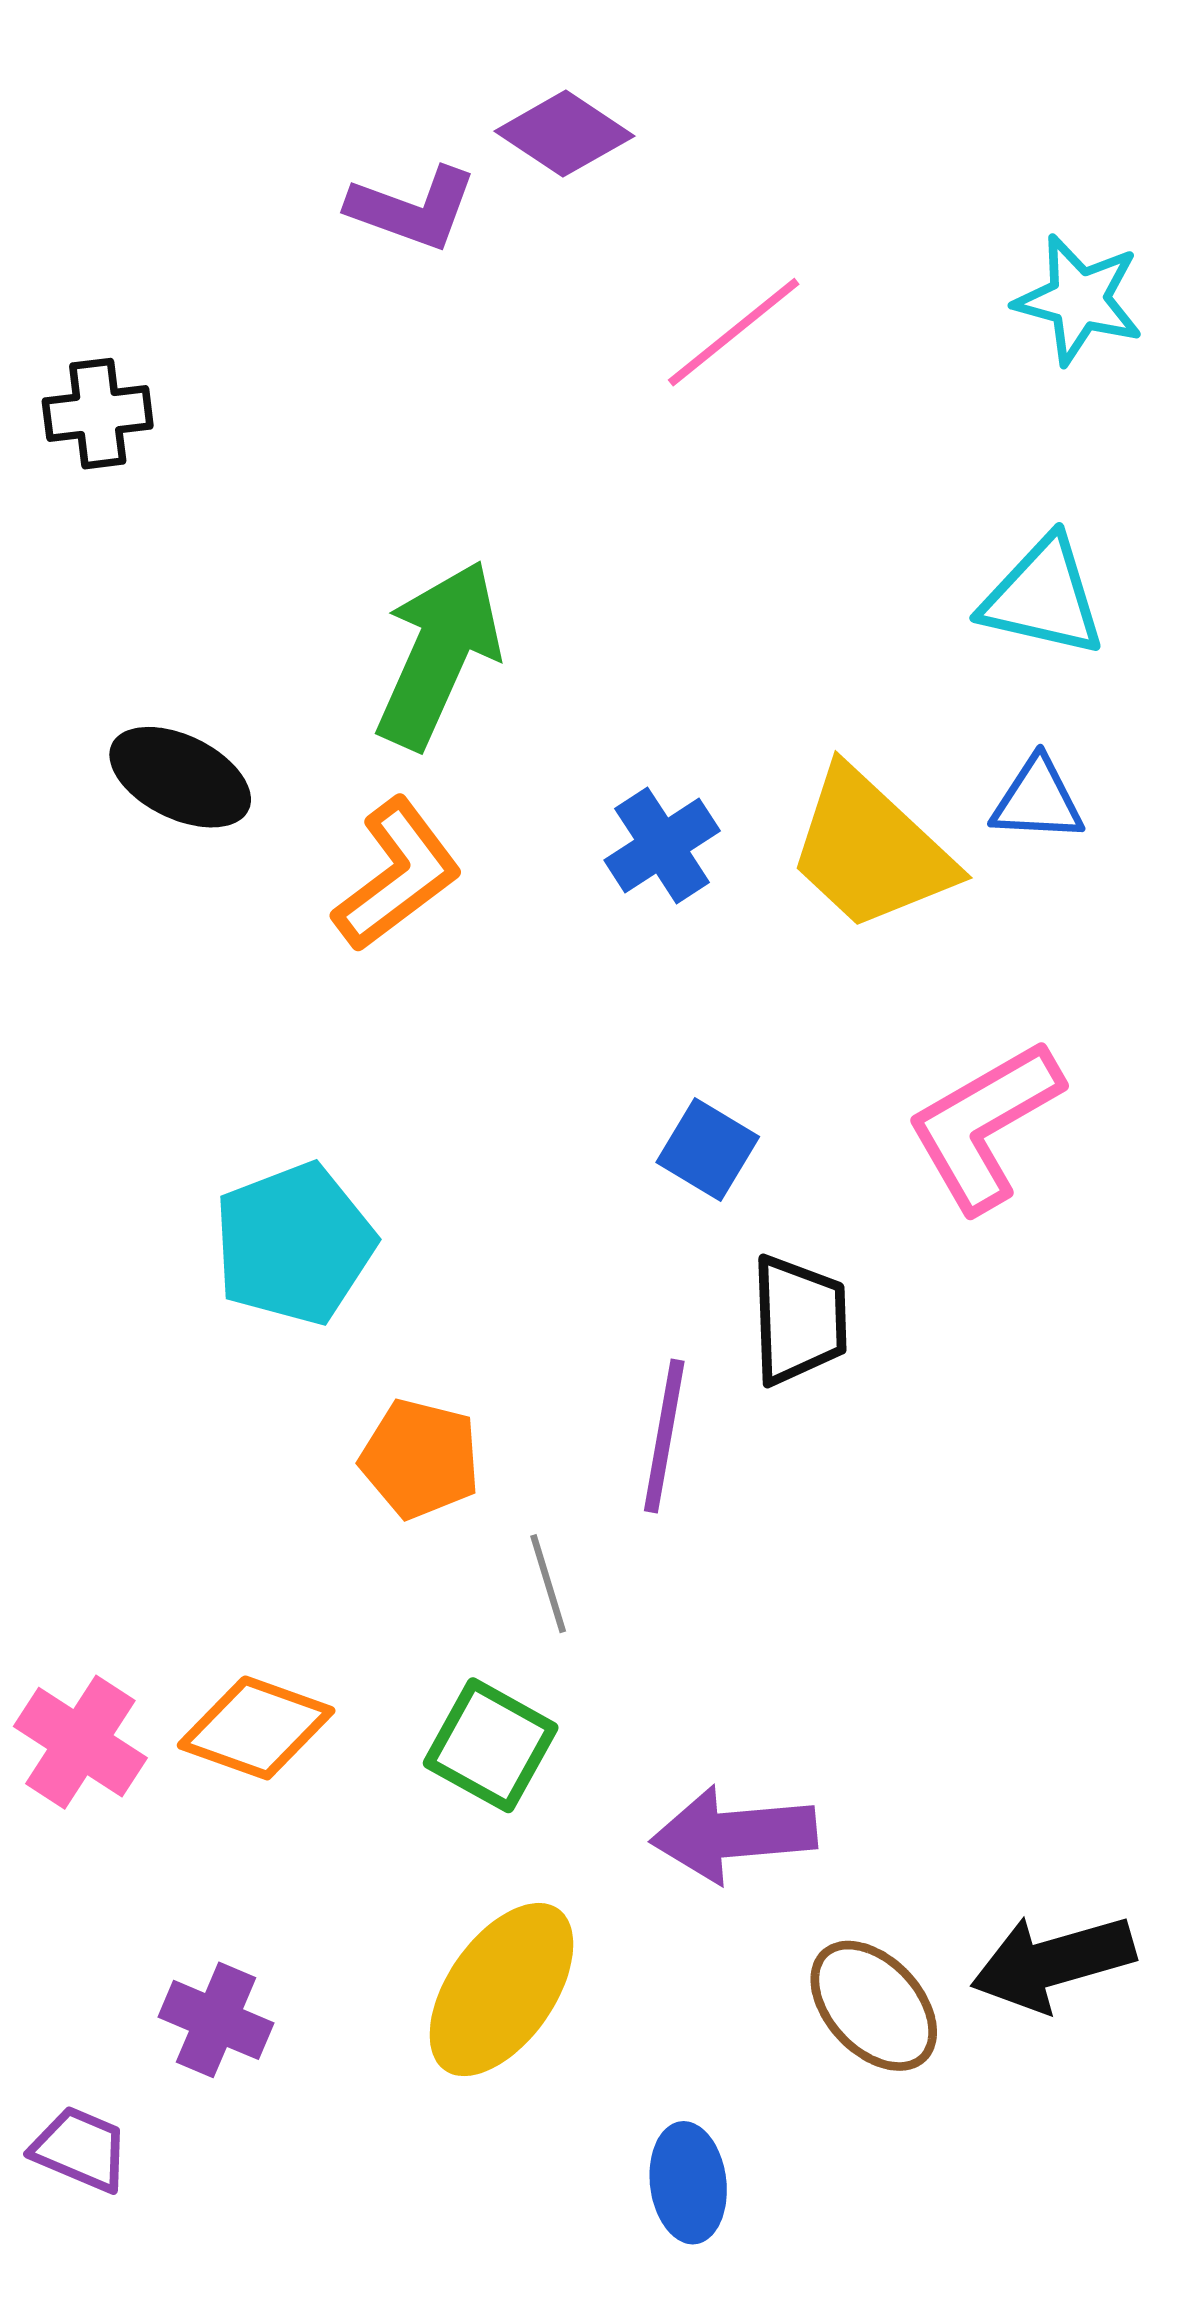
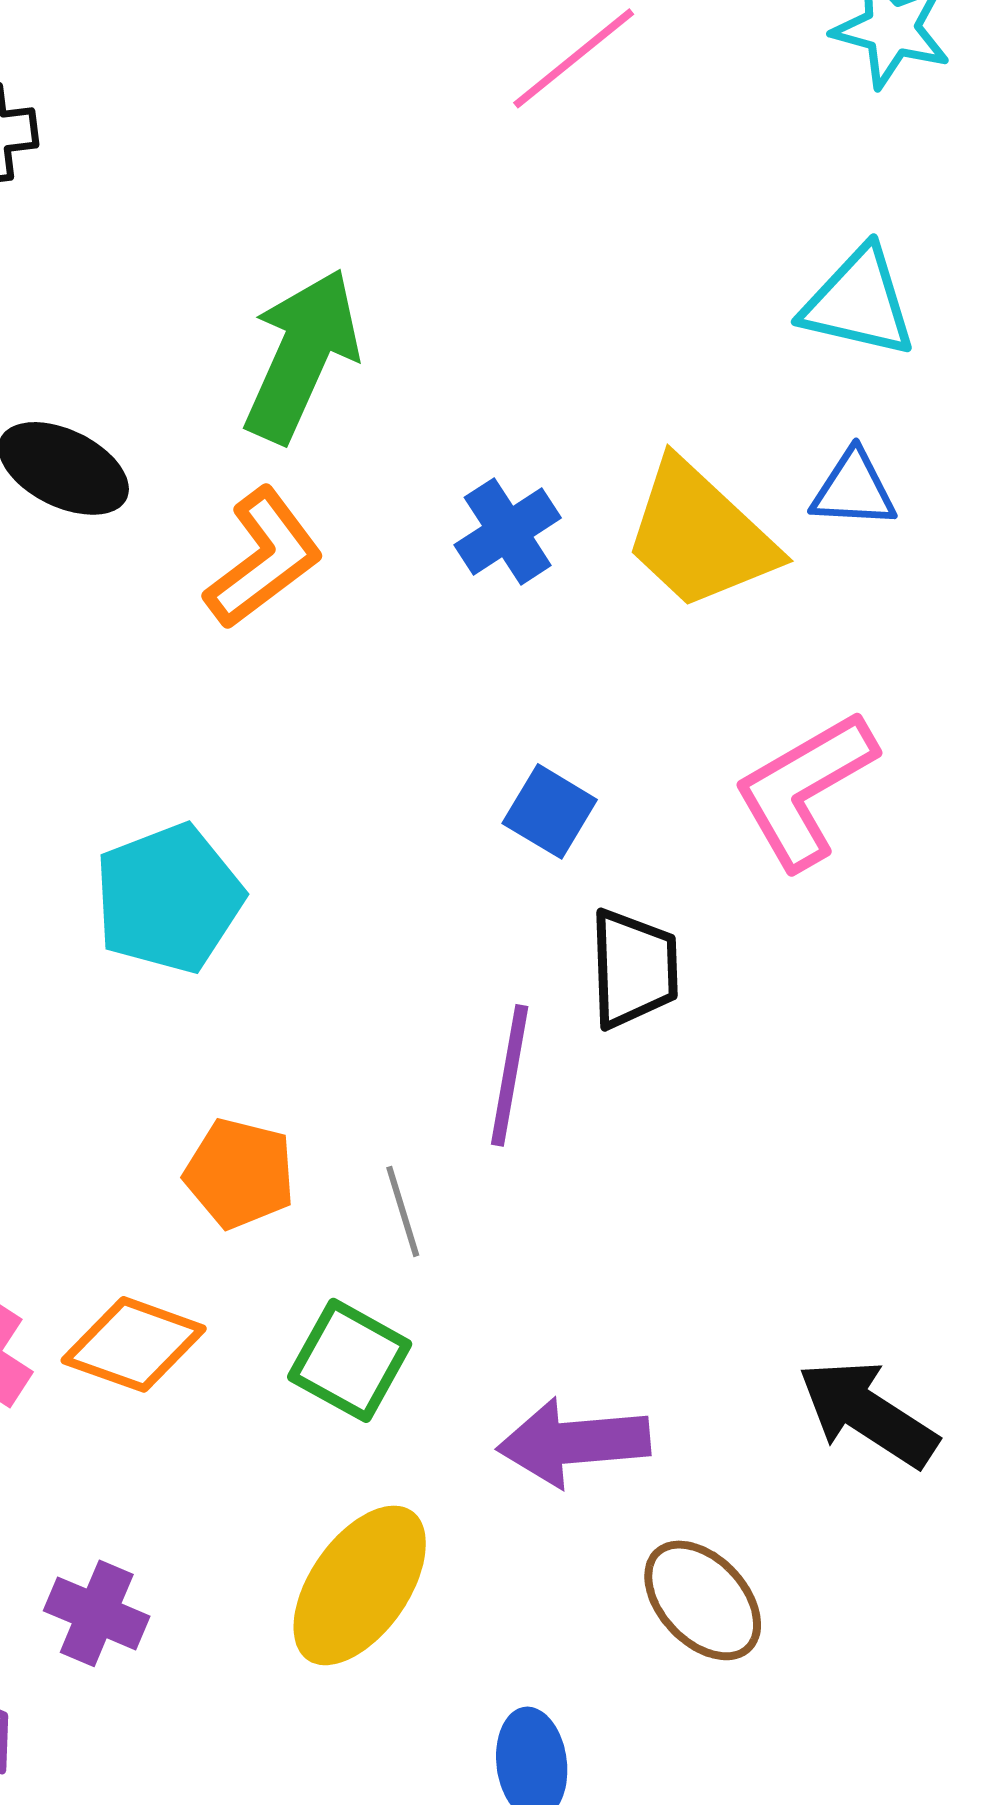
orange pentagon: (420, 1459) -> (240, 1173), moved
black arrow: (1053, 1962) -> (868, 1413), moved, turned 49

